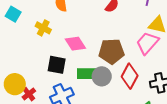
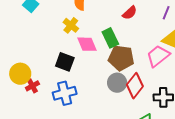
yellow cross: (43, 28) -> (71, 25), moved
green rectangle: (87, 74) -> (110, 38), moved, turned 54
gray circle: (102, 76) -> (117, 83), moved

